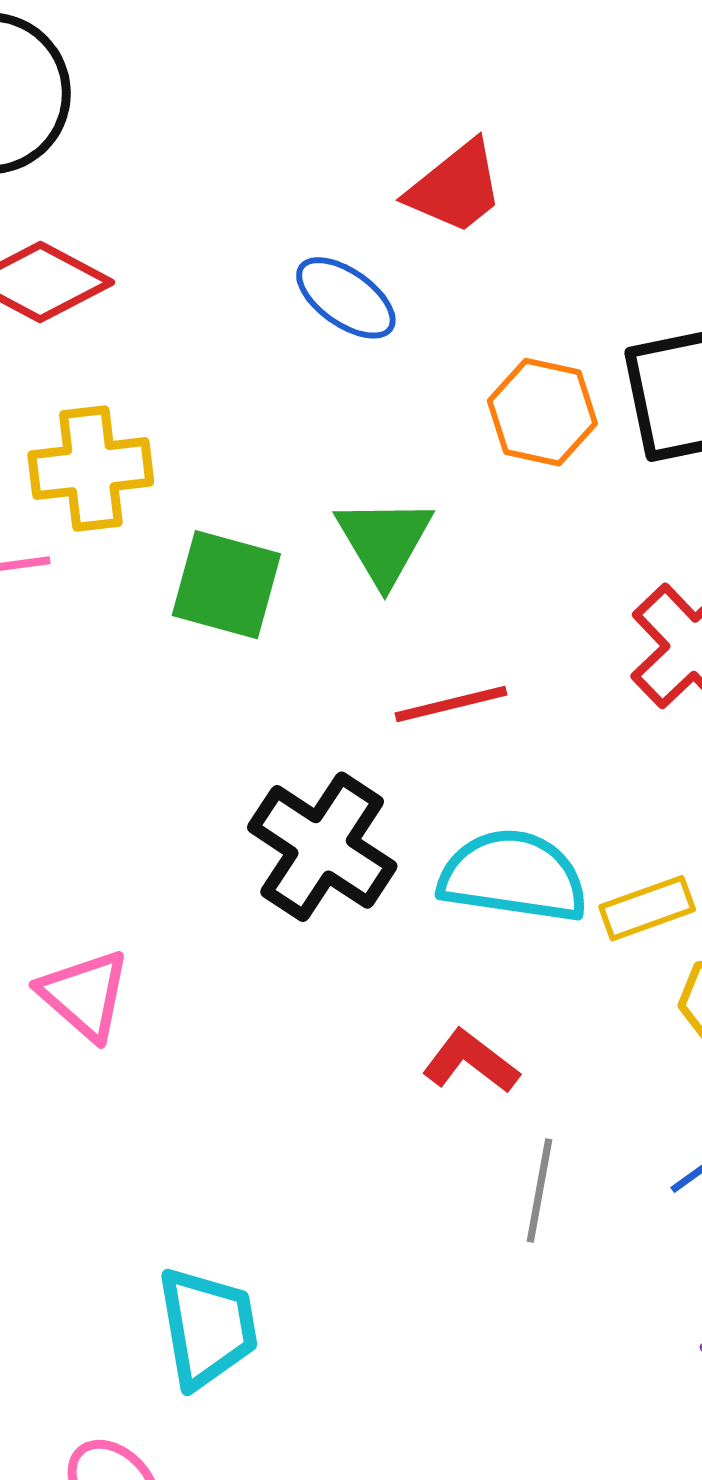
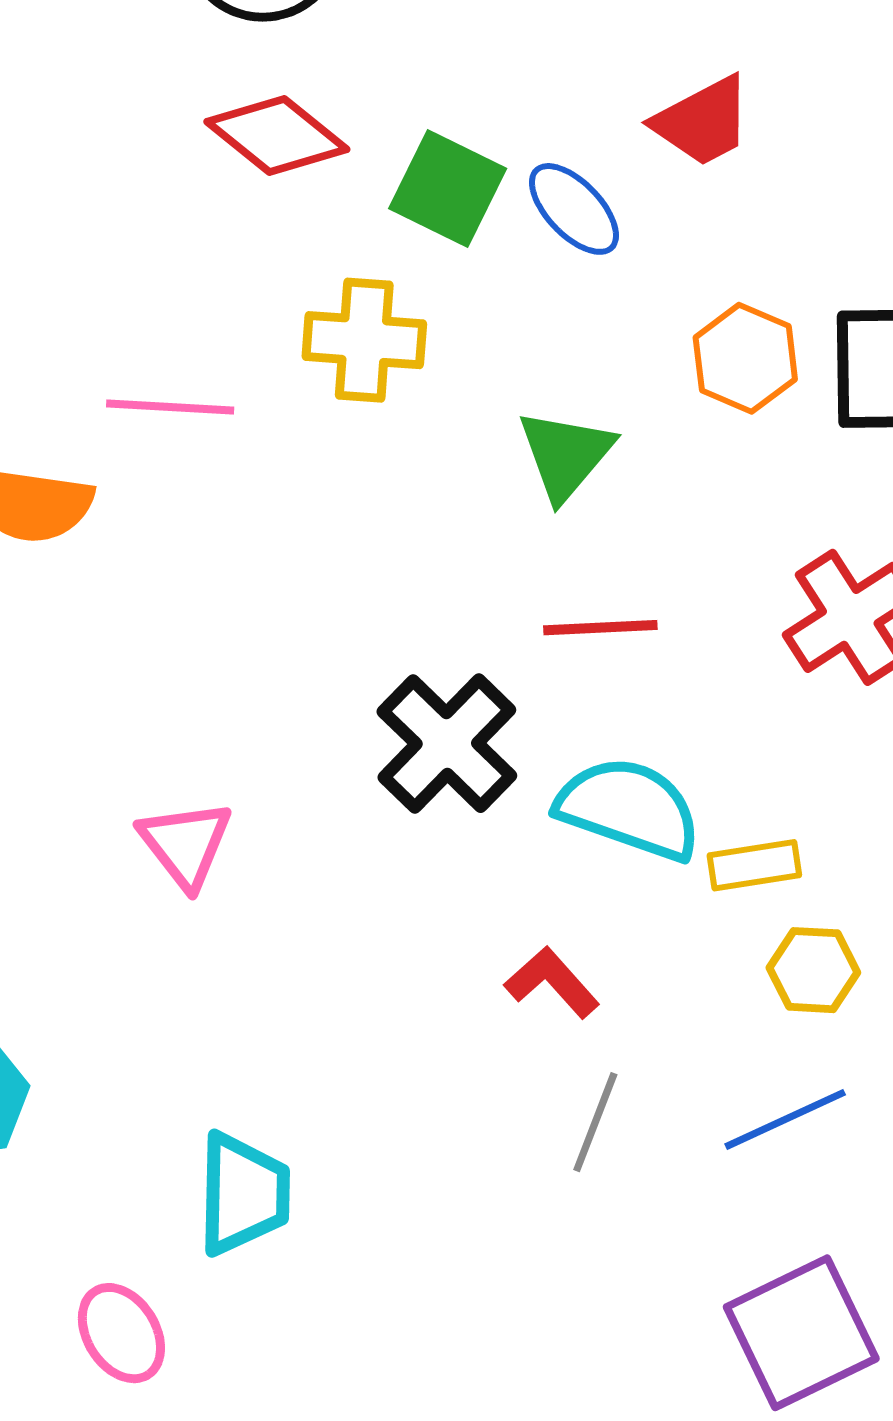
yellow cross: (91, 469) -> (364, 340), moved
green square: (226, 585) -> (448, 189), moved

